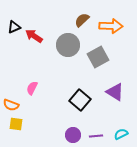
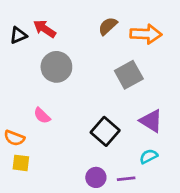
red arrow: (34, 36) -> (45, 29), moved
gray circle: (68, 45) -> (56, 67), moved
pink semicircle: (32, 88) -> (42, 116), turned -72
cyan semicircle: (121, 134) -> (149, 156), moved

